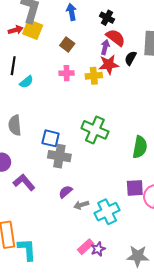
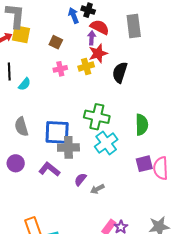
blue arrow: (71, 12) -> (73, 15), moved
black semicircle: (131, 58) -> (120, 72), moved, size x1.5
blue square: (51, 138) -> (57, 132), size x1.5
purple L-shape: (24, 182) -> (49, 169), moved
cyan cross: (107, 212) -> (106, 143), moved

